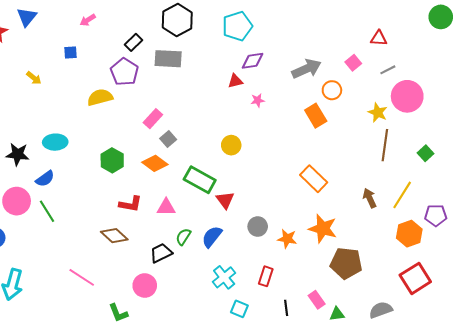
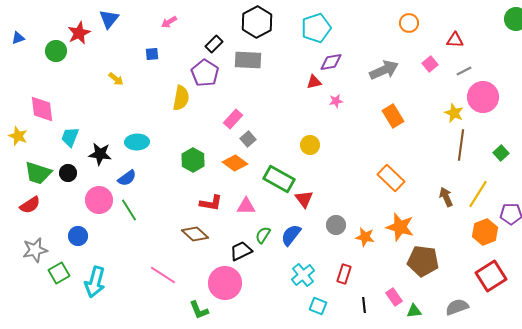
orange circle: (332, 90) -> (409, 23), moved
yellow semicircle: (100, 97) -> (181, 98), turned 115
pink circle: (145, 286) -> (225, 283), size x1.4

